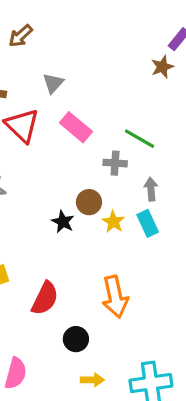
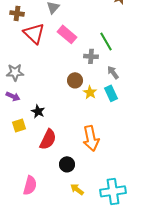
green line: (140, 139) -> (106, 41), turned 30
gray arrow: (151, 189) -> (113, 72), turned -32
black star: (63, 222) -> (38, 111), moved
yellow arrow: (92, 380) -> (77, 189), turned -144

